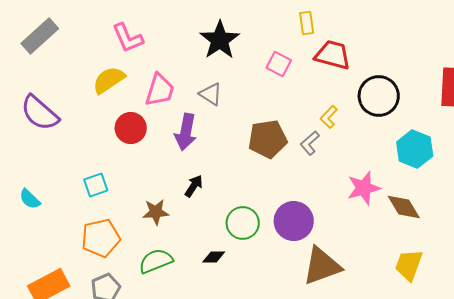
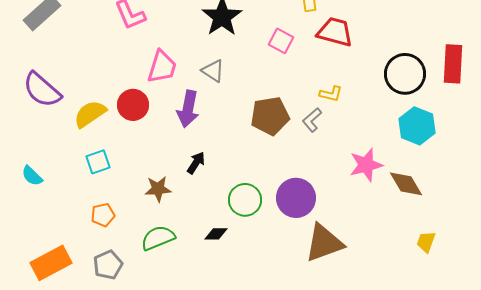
yellow semicircle: (109, 80) -> (90, 114), moved
black circle: (379, 96) -> (405, 74), moved
yellow L-shape: (329, 117) -> (331, 94), turned -120
orange pentagon: (101, 238) -> (103, 215), size x0.6
yellow trapezoid: (409, 265) -> (426, 242), moved, size x0.7

